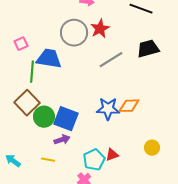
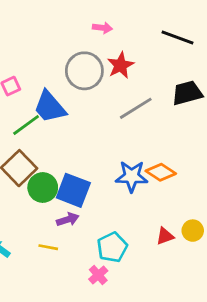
blue trapezoid: (49, 59) -> (50, 107), turned -140
green line: (32, 72) -> (26, 125), turned 50
orange diamond: (129, 106) -> (161, 172), turned 35
red triangle: (112, 155) -> (165, 236), moved

